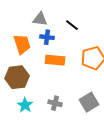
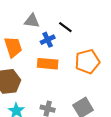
blue cross: (47, 37) -> (48, 40), moved, turned -32

